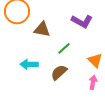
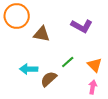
green line: (64, 48) -> (68, 62), moved
brown semicircle: (59, 72) -> (49, 79), moved

